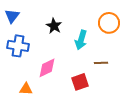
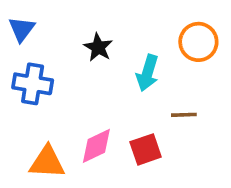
pink diamond: (47, 68) -> (96, 146), moved
orange triangle: (26, 89) -> (47, 162), size x1.5

